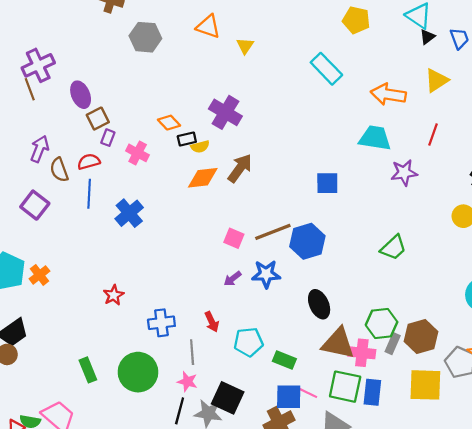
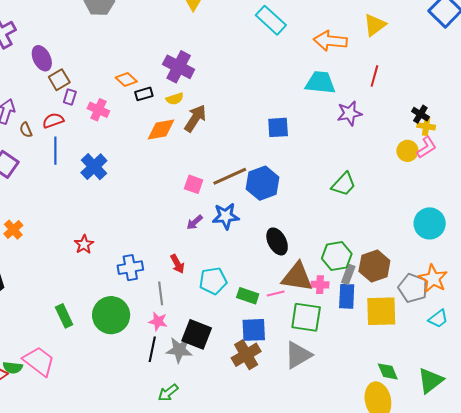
yellow semicircle: (200, 147) -> (175, 99), moved
brown semicircle: (59, 170) -> (26, 130), size x0.7
pink cross: (362, 353) -> (320, 285), size x0.7
blue rectangle: (372, 392) -> (347, 296), moved
pink line: (308, 393) -> (276, 293), moved, turned -36

